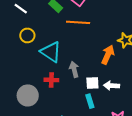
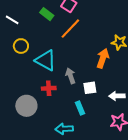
orange line: (78, 22) -> (70, 29), turned -45
white arrow: (112, 86) -> (117, 96), moved
cyan rectangle: (90, 101) -> (80, 108), moved

